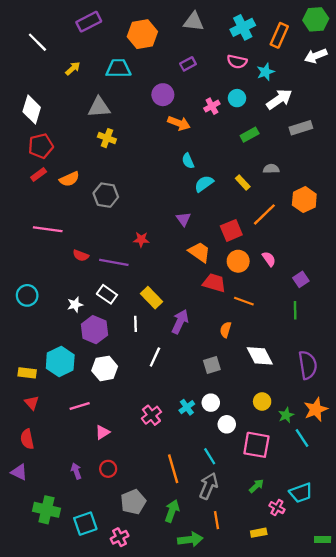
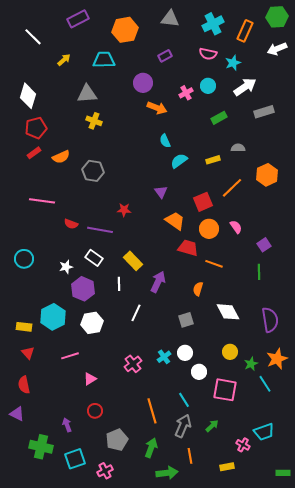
yellow rectangle: (243, 182) -> (213, 160), turned -64
purple arrow: (76, 471) -> (67, 425), moved
green arrow: (256, 486) -> (212, 426), moved

